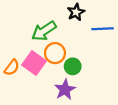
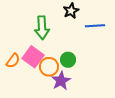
green arrow: (44, 31) -> (42, 28), turned -60
orange circle: (55, 53) -> (49, 67), moved

